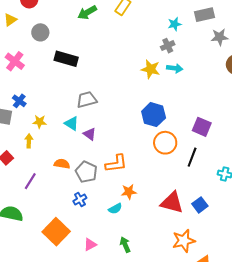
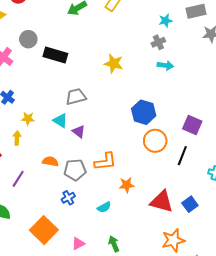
gray circle: (40, 32) -> (28, 39), moved
yellow star: (151, 69) -> (114, 64), moved
gray pentagon: (86, 172) -> (75, 170), turned -30
orange star: (129, 192) -> (127, 185), moved

